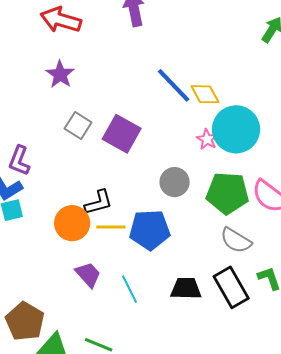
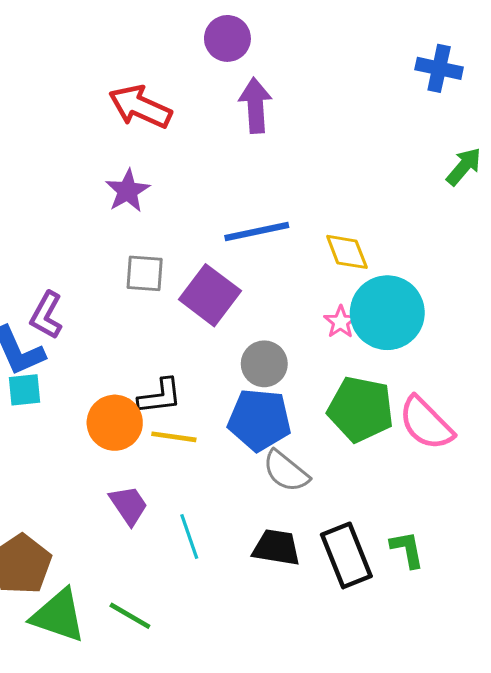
blue line: (174, 85) -> (257, 232), moved, turned -66
gray square: (78, 125) -> (145, 273), turned -36
gray circle: (175, 182) -> (264, 364), moved
blue pentagon: (150, 230) -> (259, 420), moved
gray semicircle: (236, 240) -> (286, 471), moved

